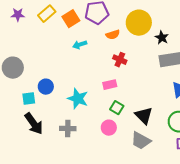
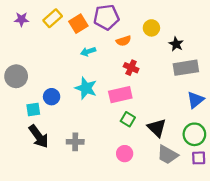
yellow circle: (139, 23) -> (151, 28), size x0.6
pink rectangle: (110, 85) -> (120, 95), size x1.5
cyan star: (78, 99) -> (86, 88), moved
pink circle: (109, 128) -> (125, 154), moved
gray trapezoid: (141, 141) -> (168, 155), moved

